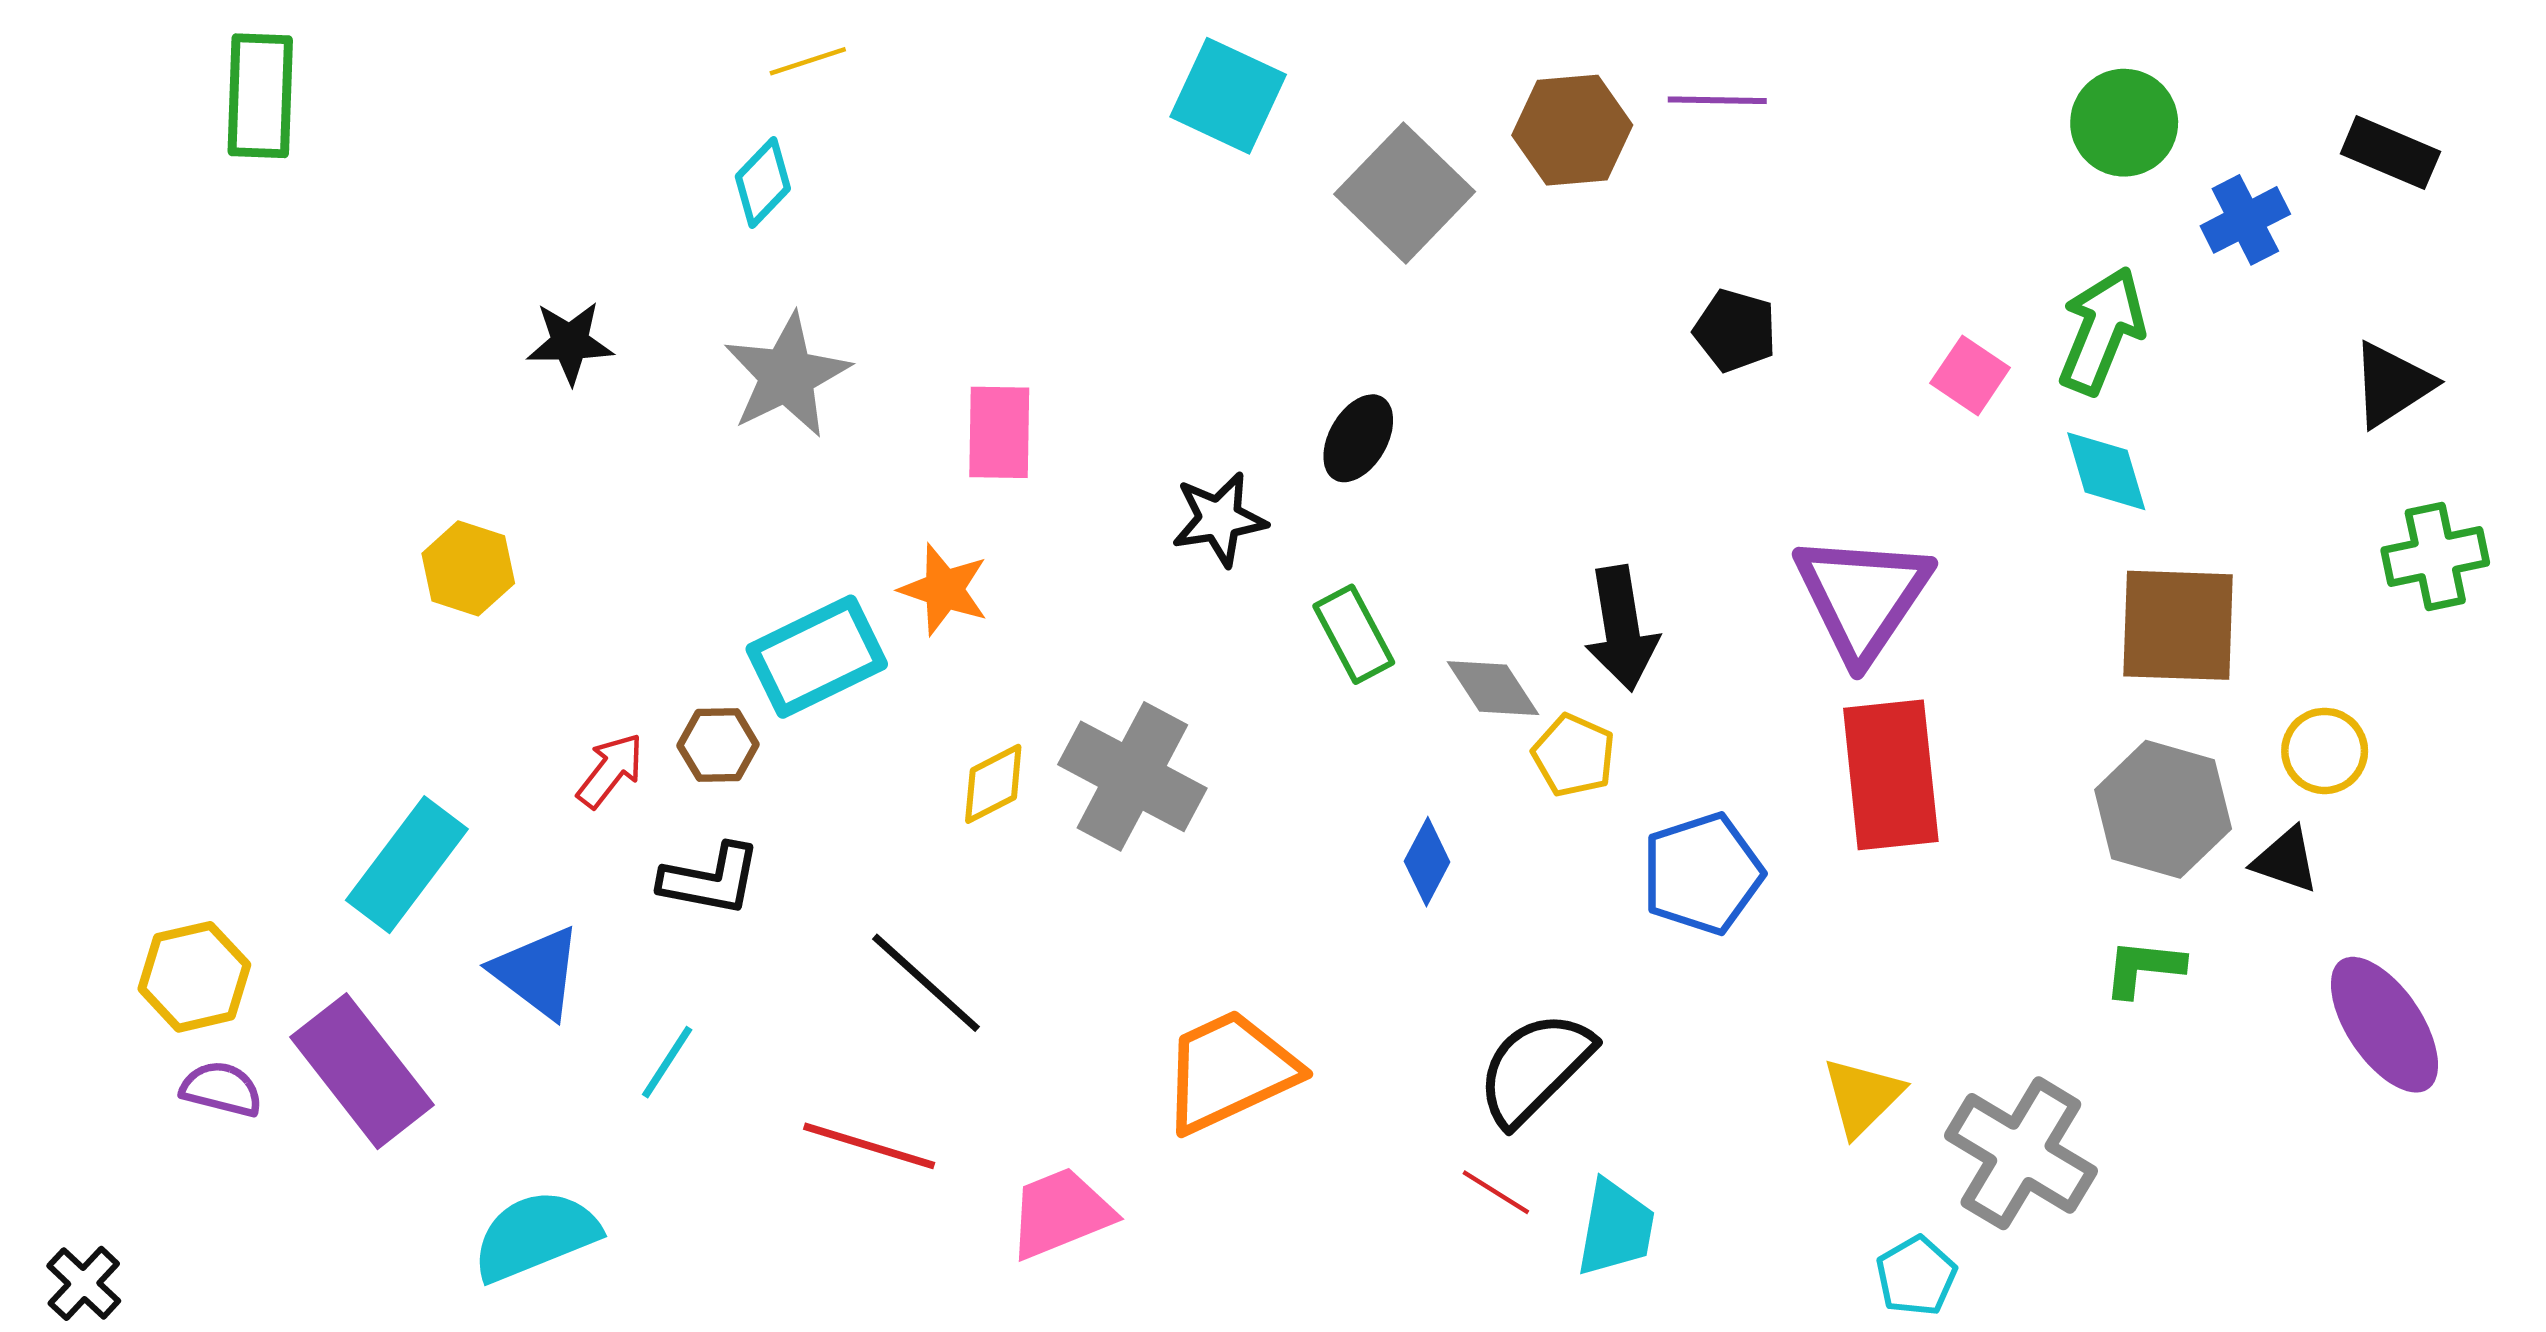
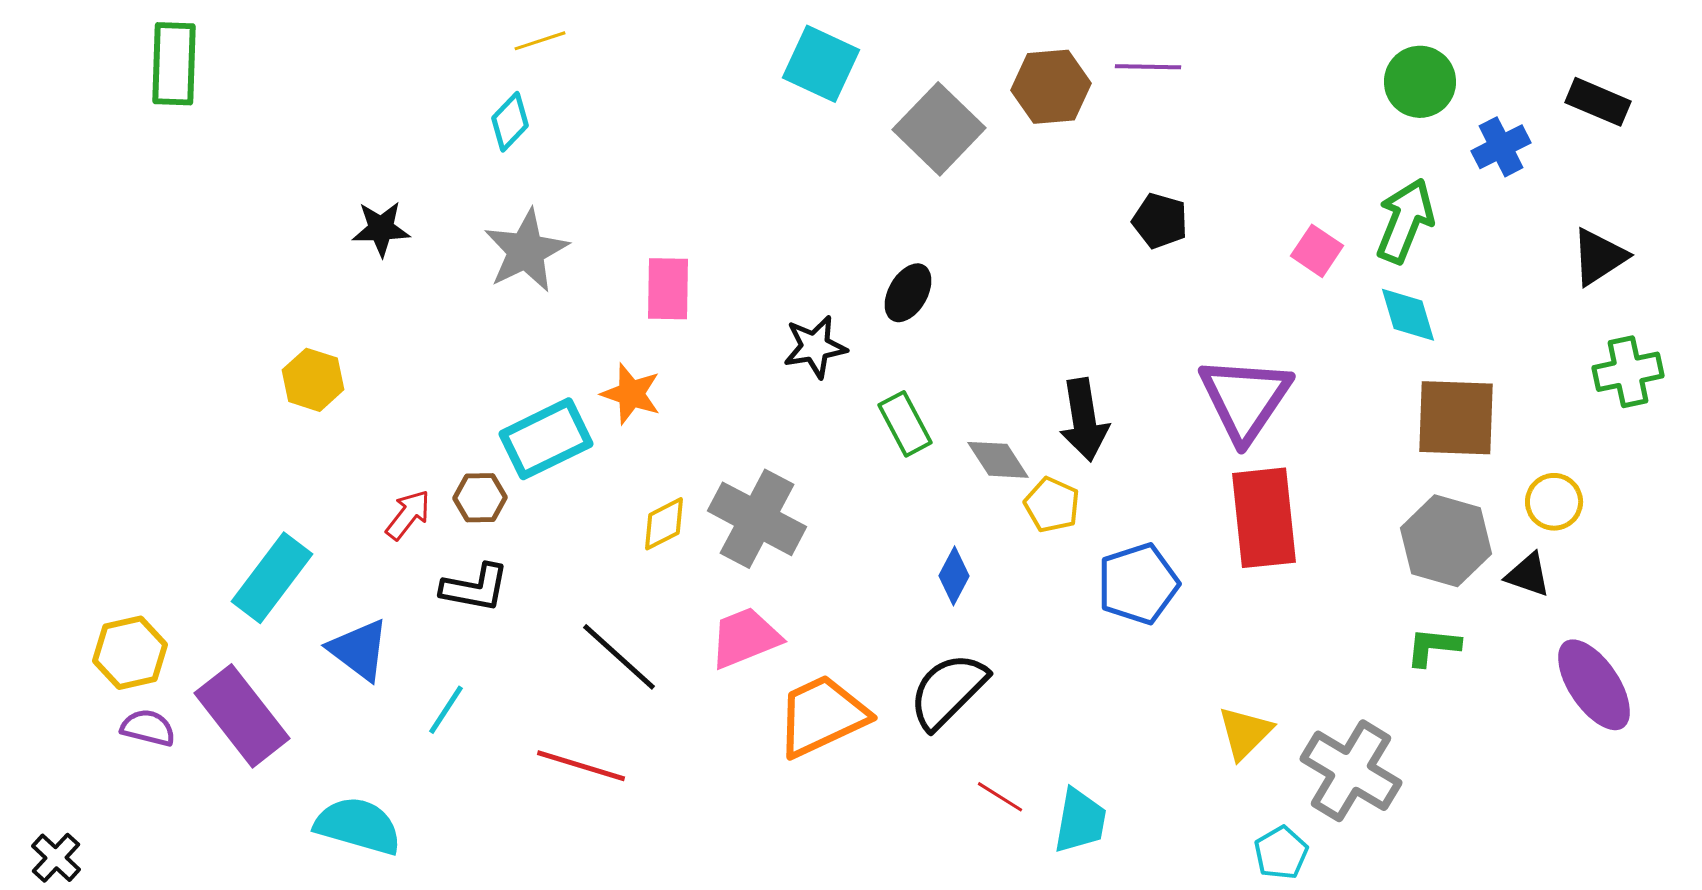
black semicircle: (1535, 1068) -> (948, 691), moved
pink trapezoid: (1061, 1213) -> (745, 638), moved
cyan semicircle: (536, 1236) -> (358, 826), turned 38

